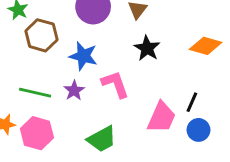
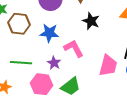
purple star: (74, 91) -> (54, 63), moved
pink hexagon: (37, 133) -> (42, 84), moved

